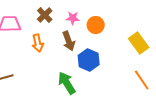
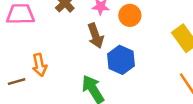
orange arrow: (38, 43) -> (39, 65), moved

